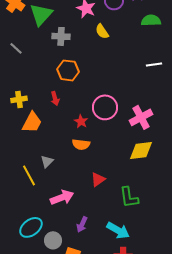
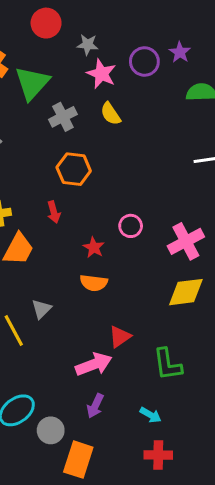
yellow semicircle: (102, 31) -> (111, 114), moved
gray cross: (61, 36) -> (63, 117), turned -30
pink circle: (105, 107) -> (131, 226), size x0.6
pink arrow: (62, 197) -> (94, 364), moved
cyan arrow: (118, 230) -> (151, 415), size x0.6

